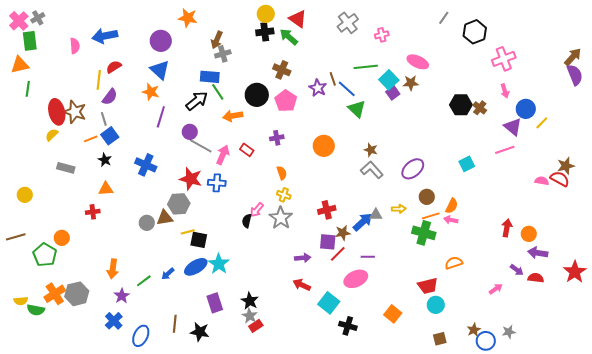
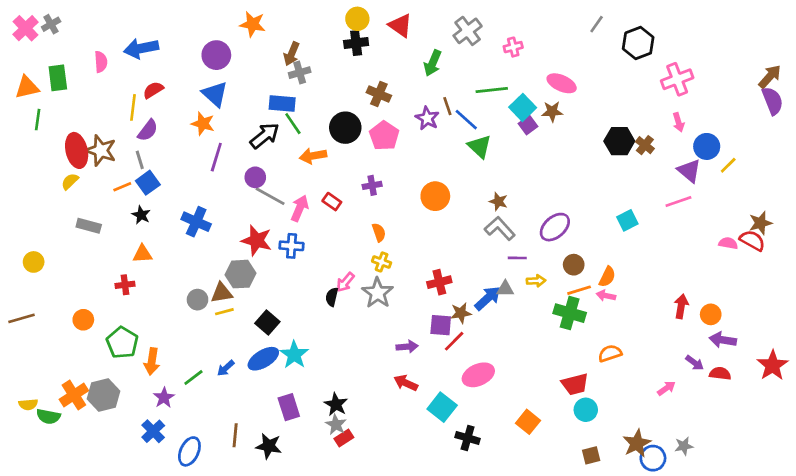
green arrow: (289, 37) -> (433, 63), moved, turned -108
green rectangle: (30, 41) -> (58, 78), moved
yellow line: (188, 232) -> (224, 312), moved
black square: (199, 240) -> (267, 322), turned 30
green pentagon: (45, 255) -> (122, 343), moved
purple line: (368, 257) -> (517, 258), moved
brown star: (474, 330) -> (637, 443), size x1.5

